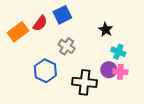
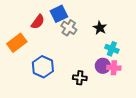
orange rectangle: (18, 32) -> (17, 43), moved
gray cross: (67, 46) -> (69, 28), moved
black cross: (85, 82) -> (80, 78), size x0.6

